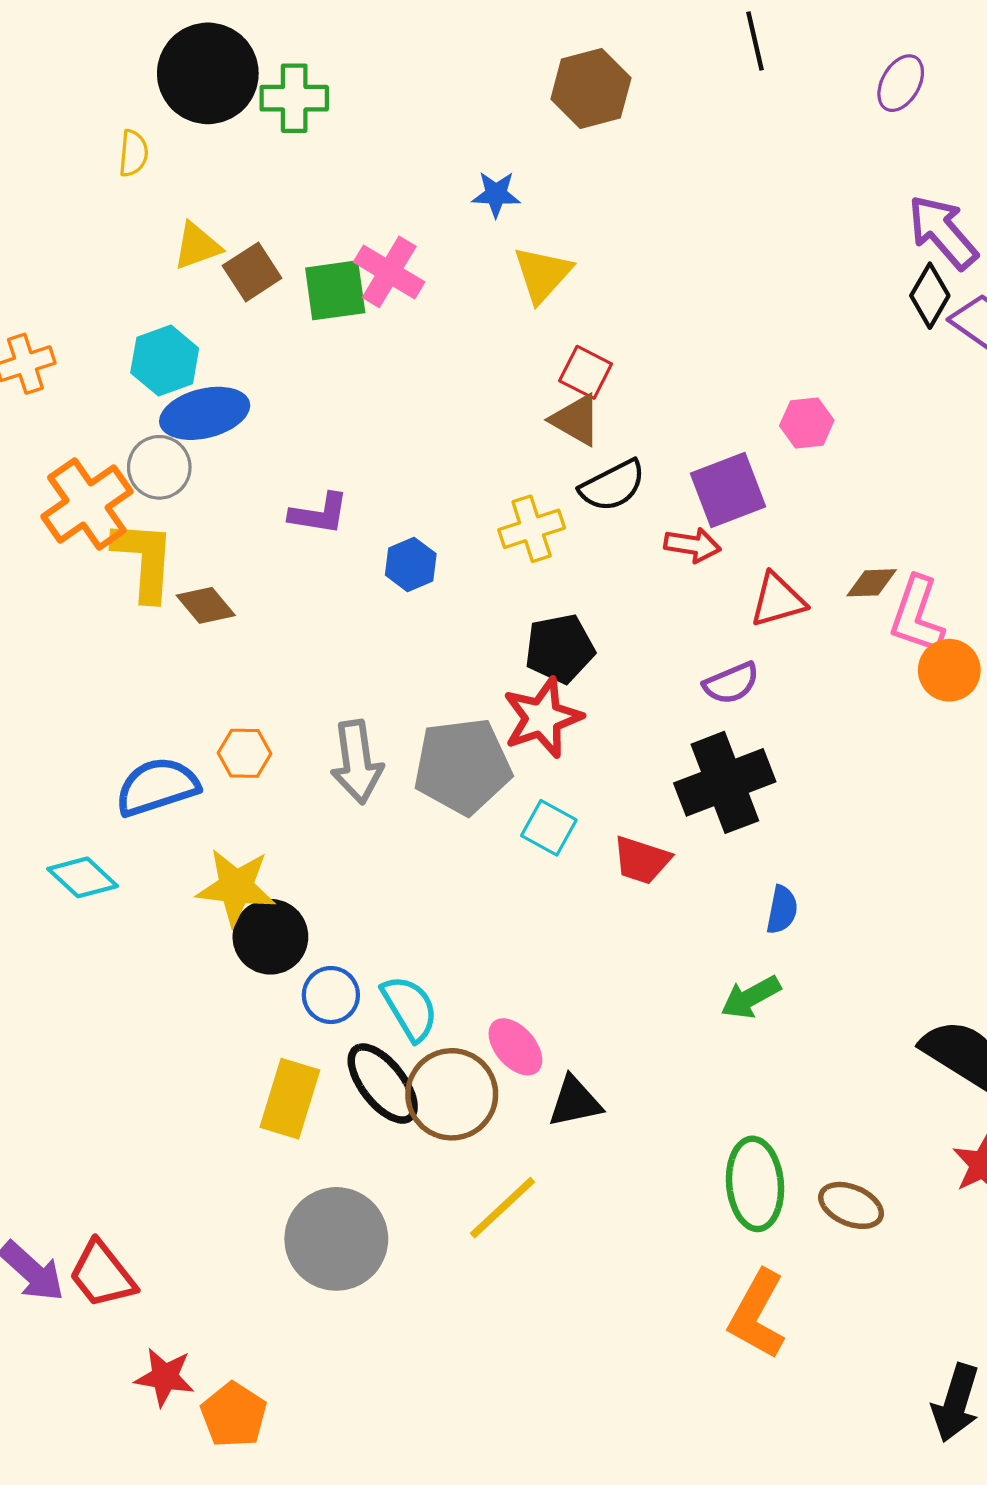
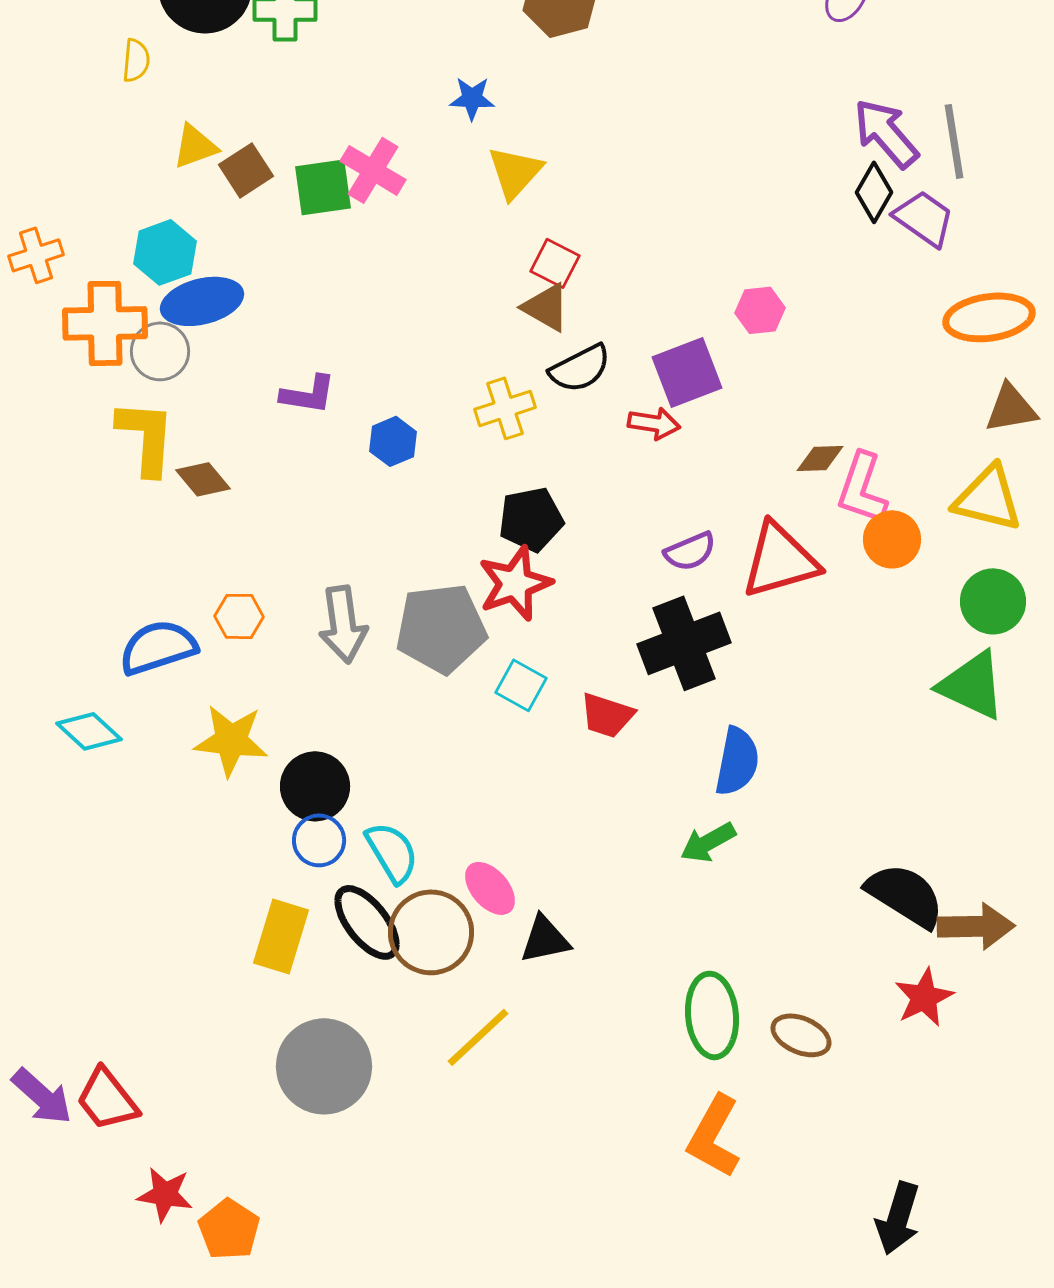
orange cross: (87, 504) -> (105, 323), moved, turned 34
red triangle: (778, 600) -> (780, 560), moved, size x1.5
blue semicircle: (782, 910) -> (737, 761), size x1.5
black circle: (270, 937) -> (315, 786), moved

